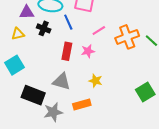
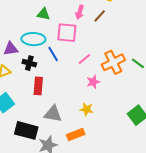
red rectangle: (67, 51) -> (38, 86), moved
pink star: (88, 51) -> (93, 82), moved

